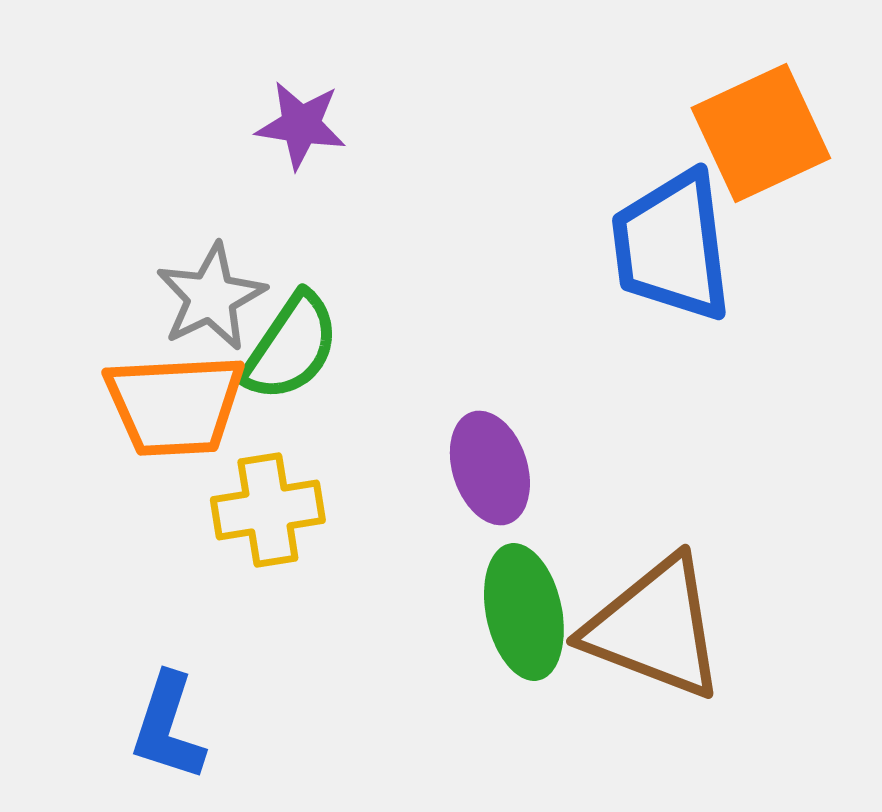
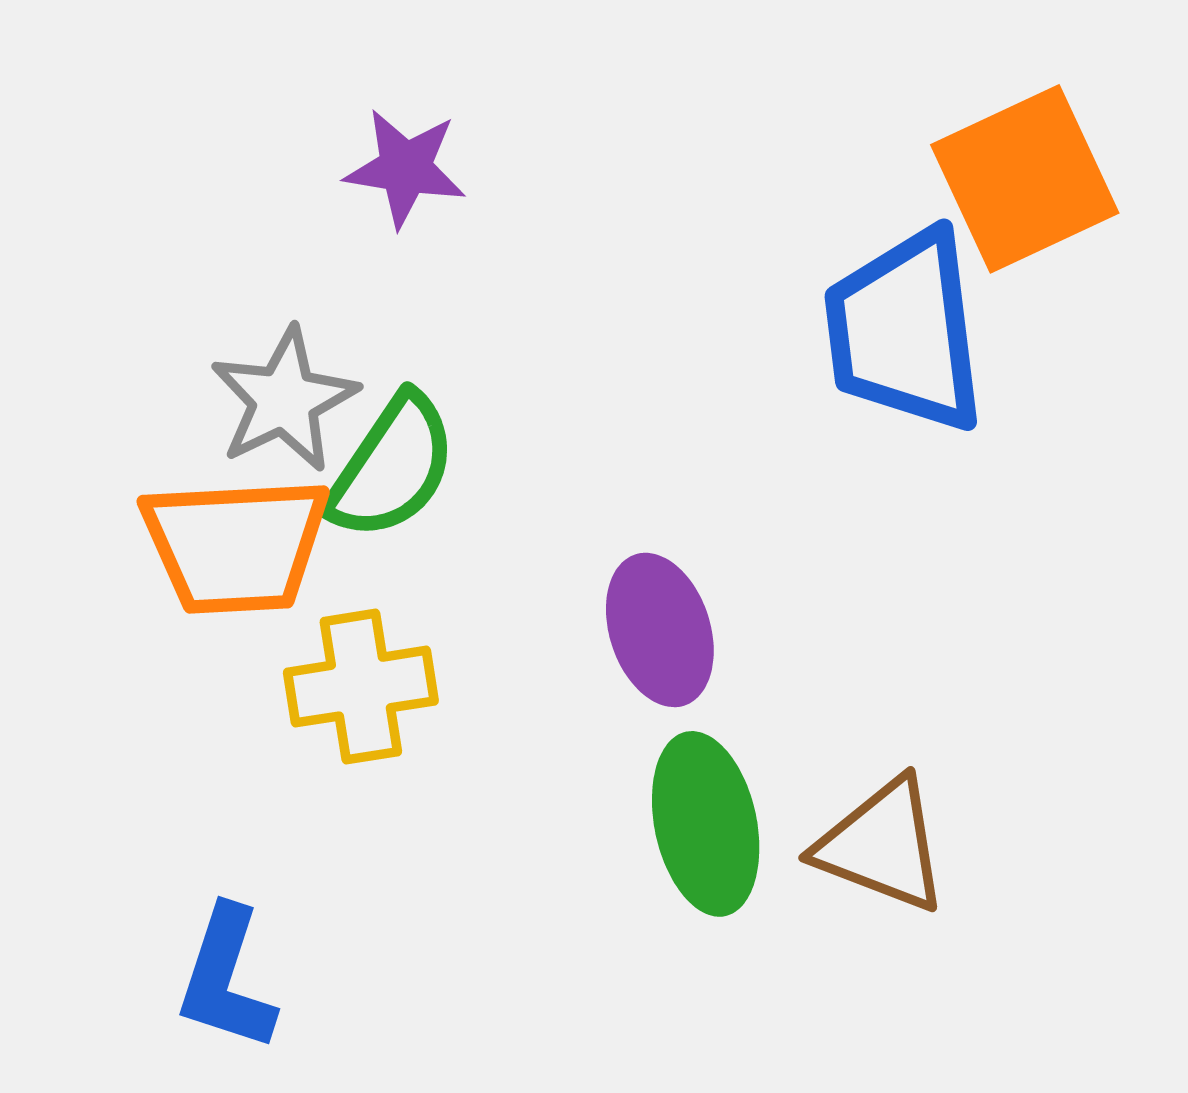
brown triangle: (655, 628) -> (882, 845), size x0.7

